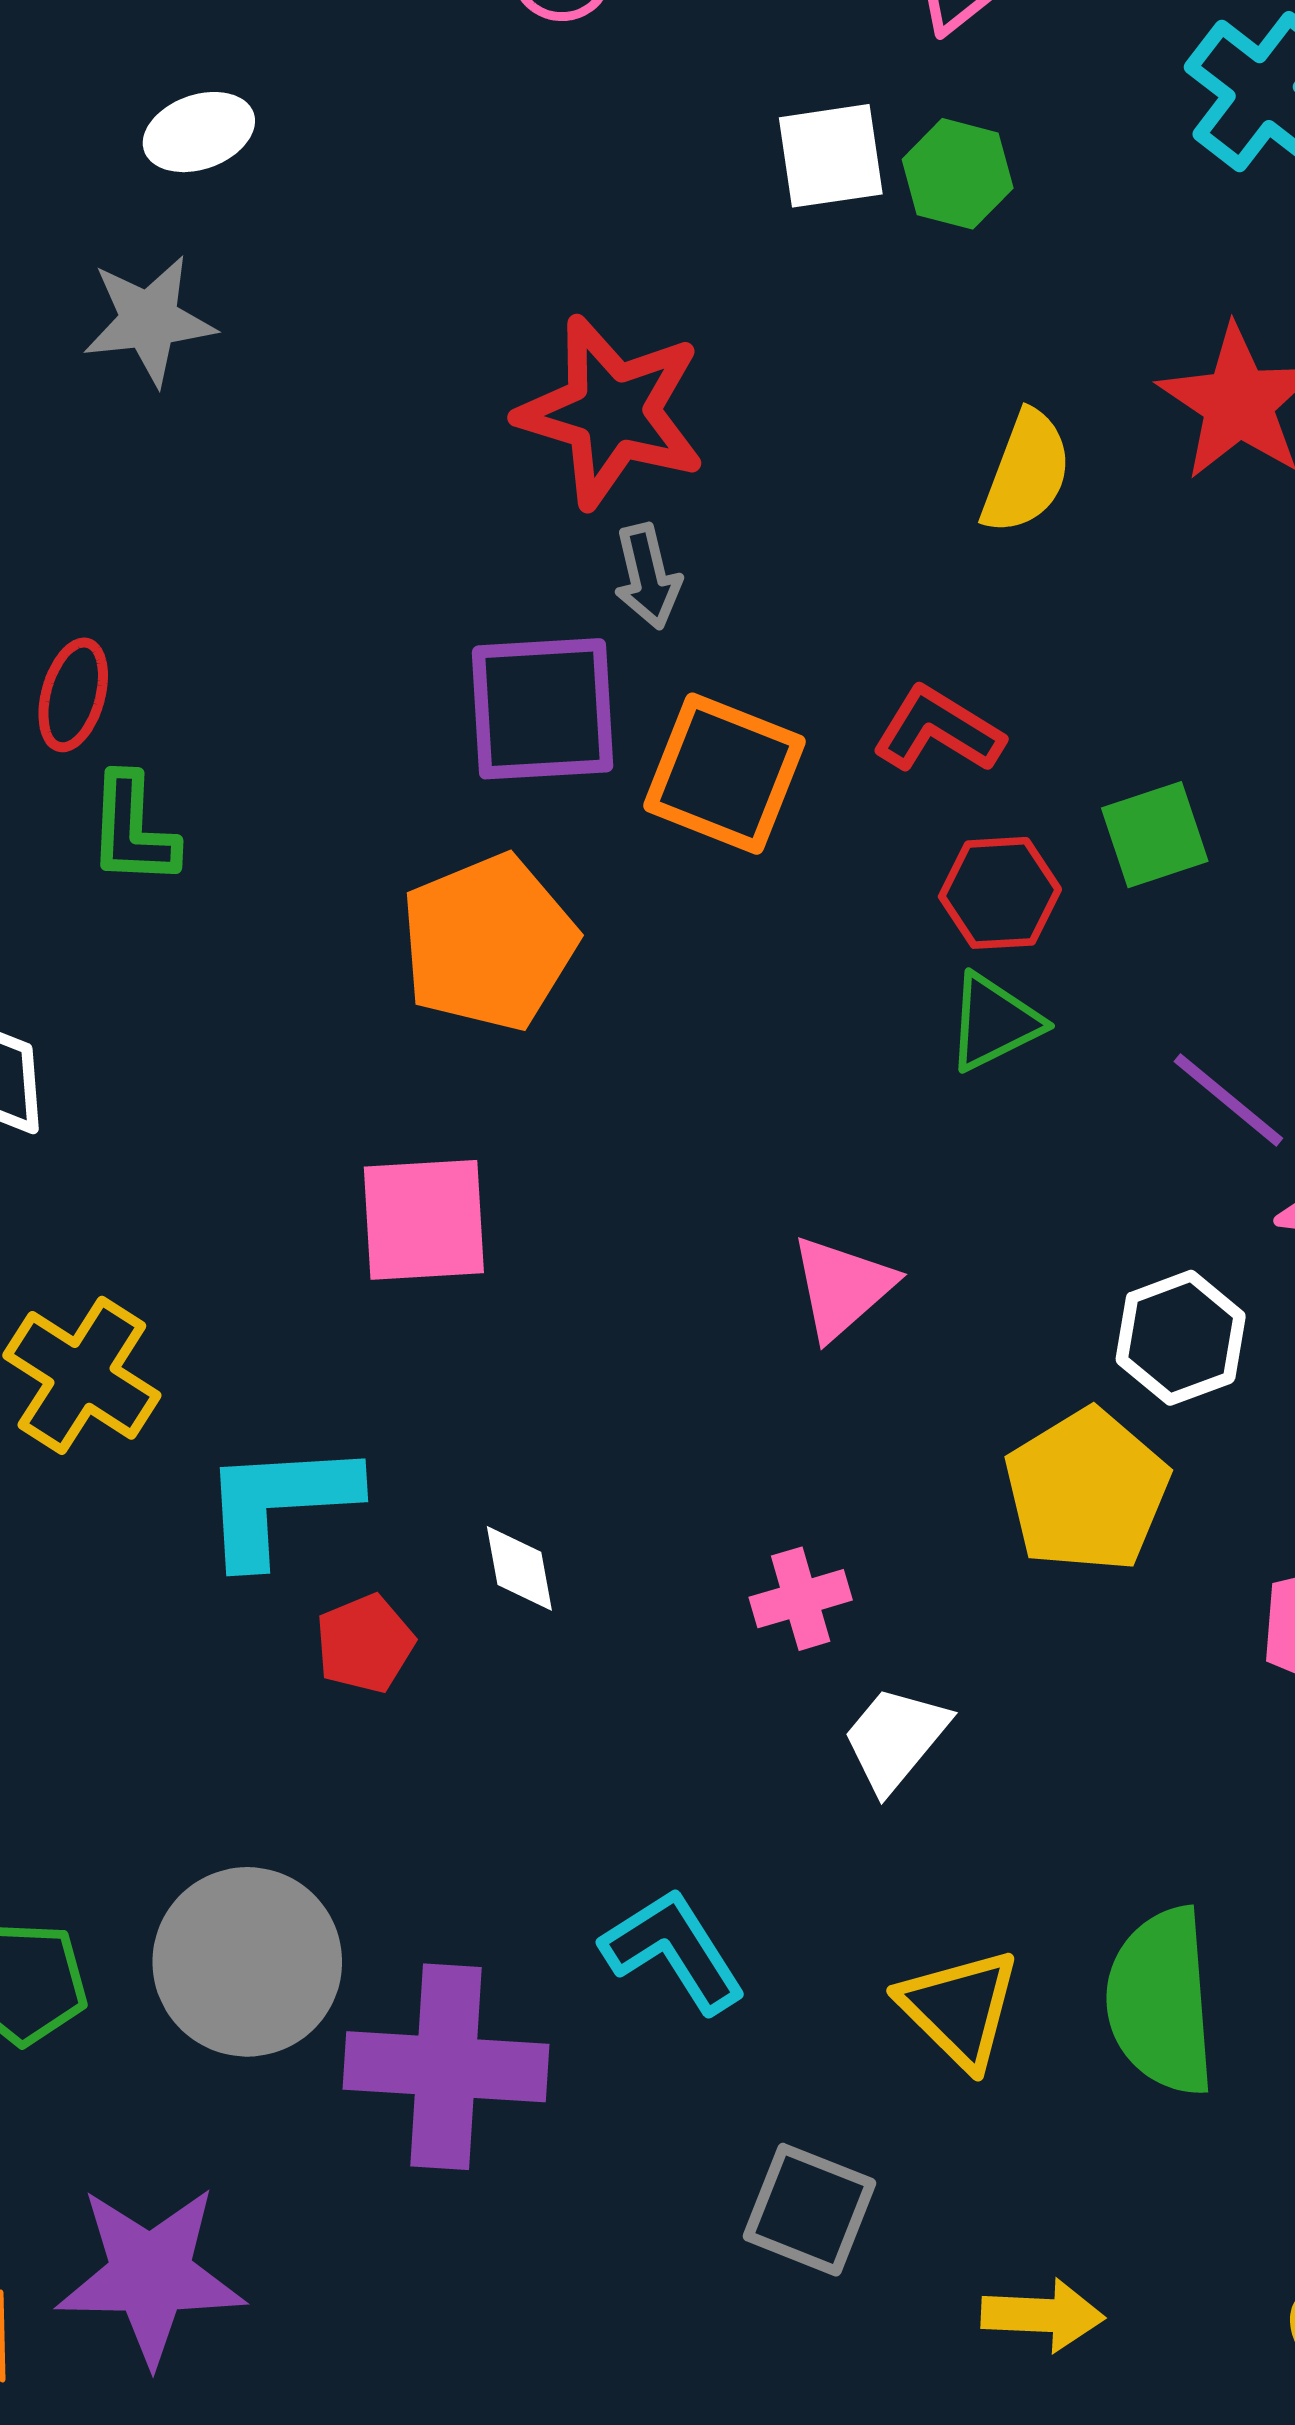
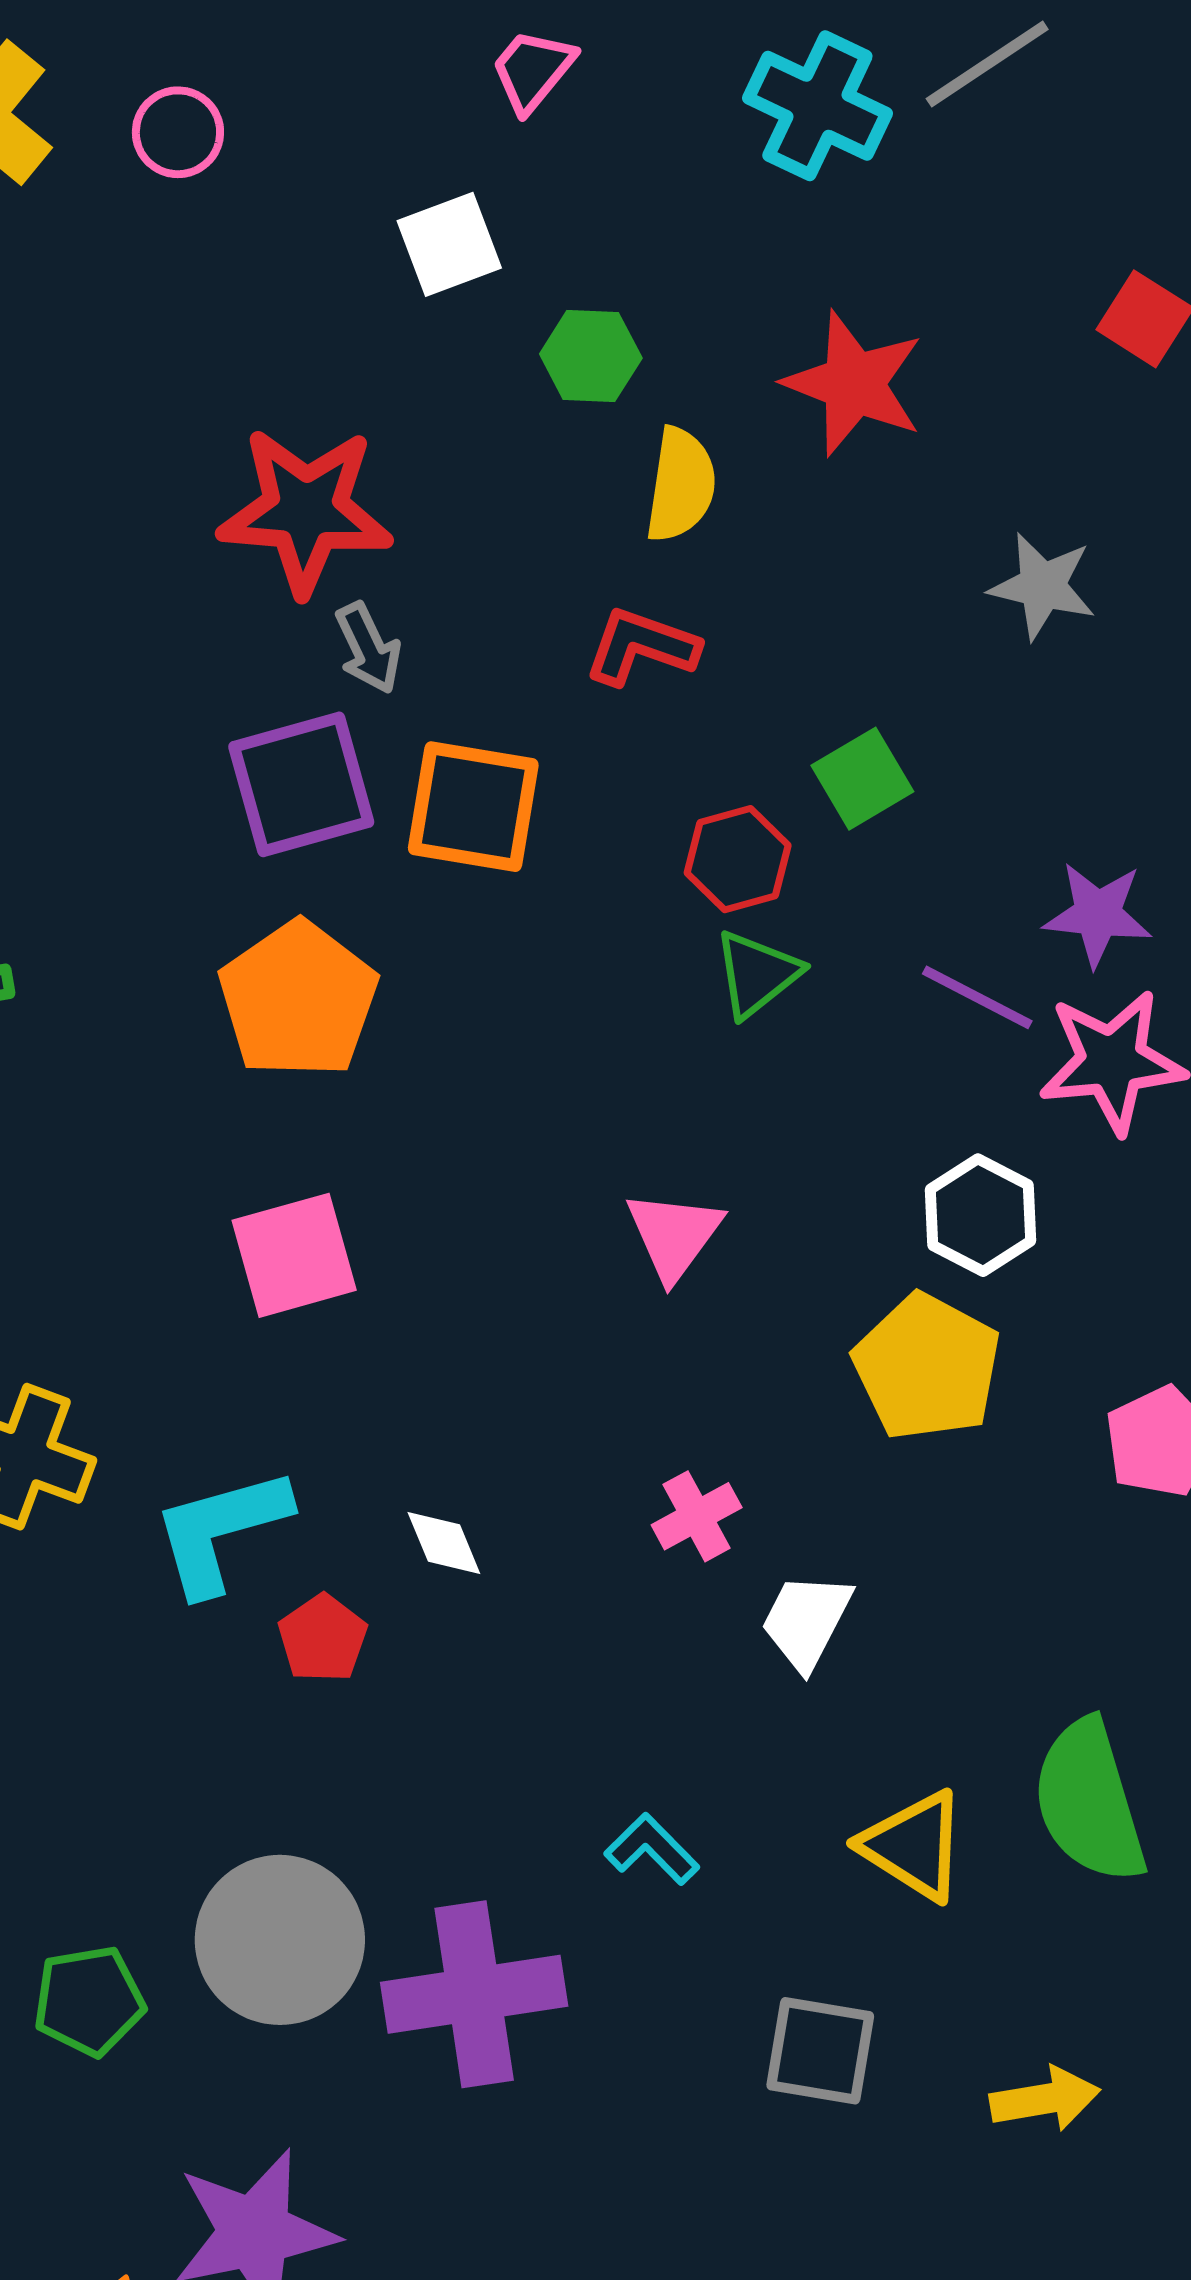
green hexagon: (958, 174) -> (591, 356), moved
red L-shape: (938, 730) -> (641, 646), moved
cyan L-shape: (674, 1951) -> (652, 1849), size x0.7

